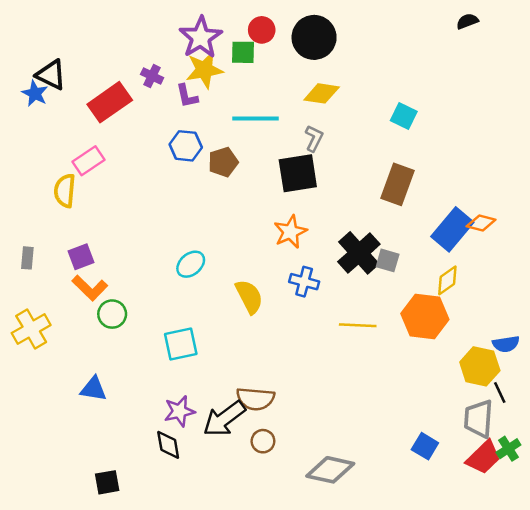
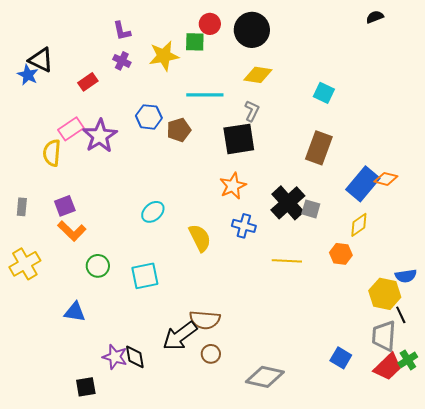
purple star: (201, 37) -> (100, 136), moved
purple L-shape: (187, 96) -> (122, 31), moved
red rectangle: (110, 102) -> (88, 82), size x0.6
green circle: (112, 314) -> (98, 266), moved
orange hexagon: (425, 317) -> (341, 254), size x0.6
purple star: (179, 411) -> (115, 357), moved, turned 30

